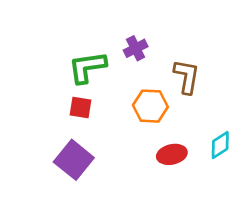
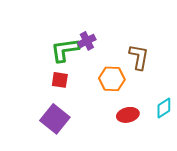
purple cross: (136, 48) -> (87, 41), moved

